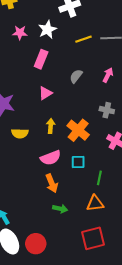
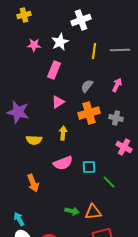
yellow line: (83, 39) -> (94, 51), turned -63
orange cross: (78, 130) -> (89, 113), moved, turned 35
green line: (99, 178) -> (109, 182), turned -56
orange arrow: (52, 183) -> (33, 183), moved
orange triangle: (95, 203) -> (93, 212), moved

